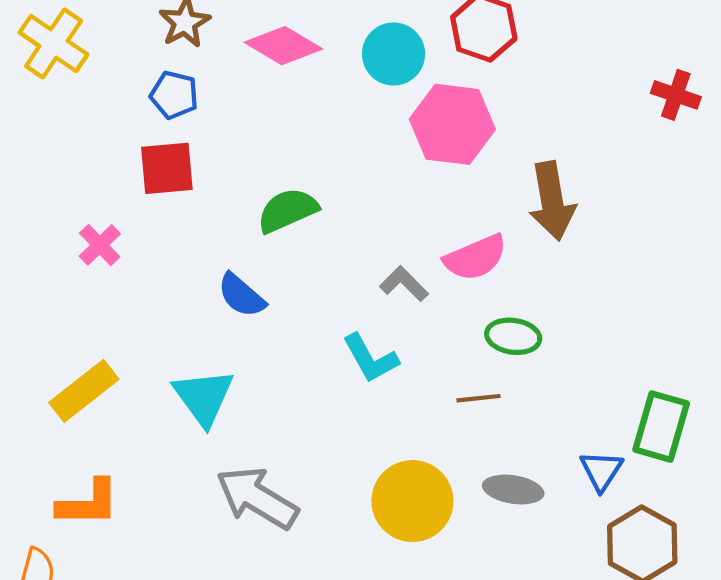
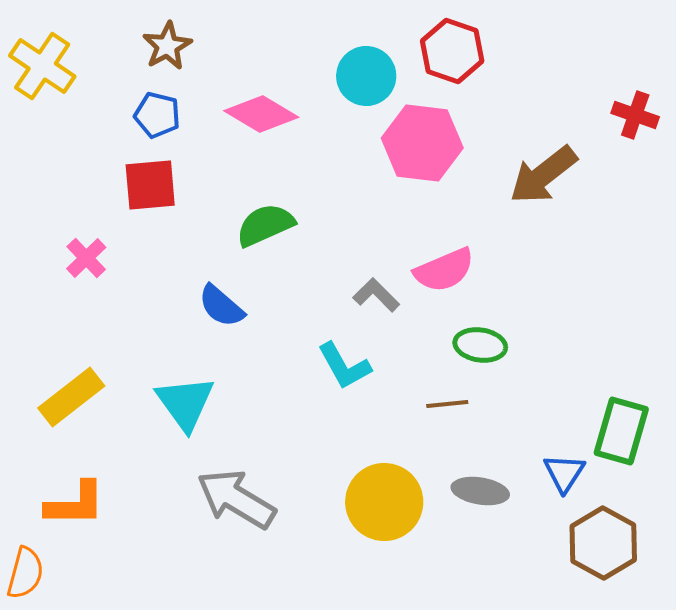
pink diamond: (283, 46) -> (261, 114), moved
brown arrow: (552, 201) -> (543, 175), moved, turned 62

